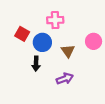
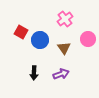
pink cross: (55, 20) -> (65, 19), moved, turned -35
black arrow: (36, 64) -> (34, 73), moved

